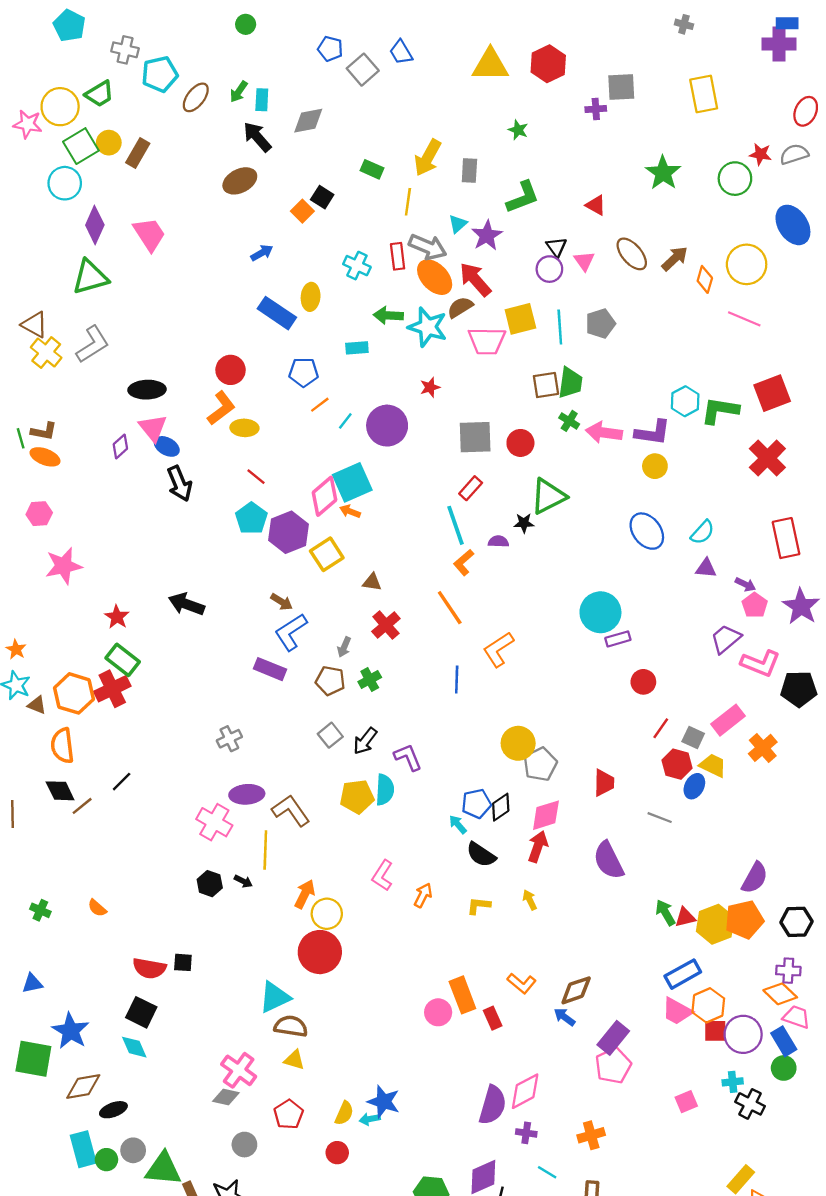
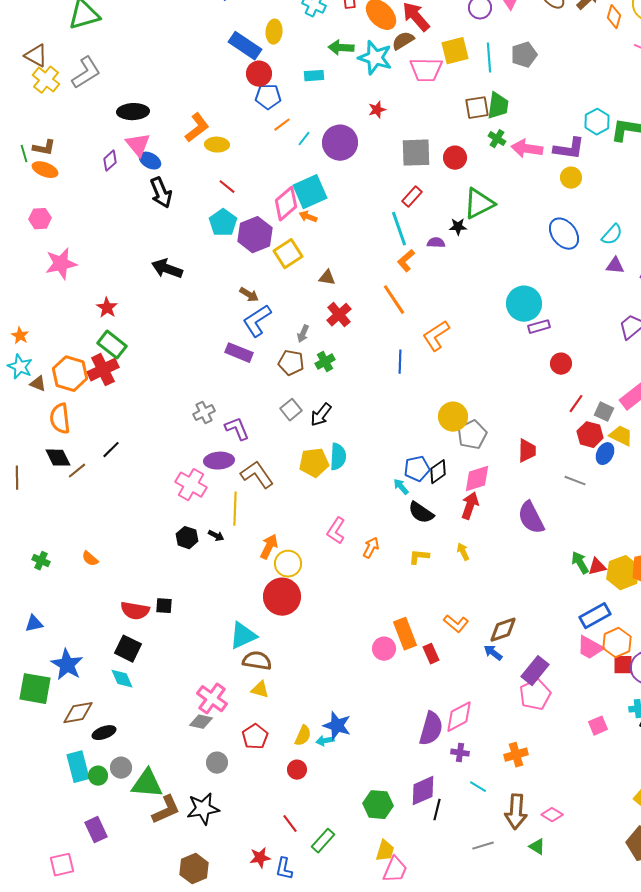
red circle: (231, 370) -> (259, 74), moved
black arrow: (186, 604) -> (167, 269), moved
purple L-shape: (408, 757) -> (237, 429), moved

